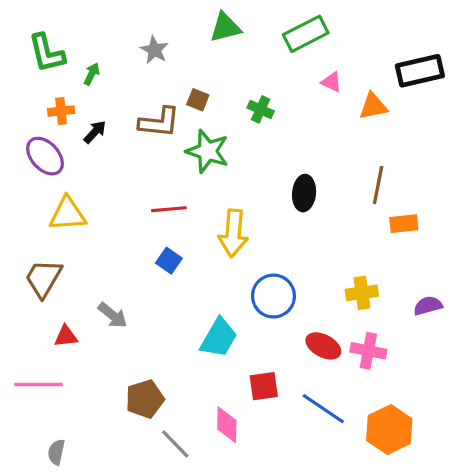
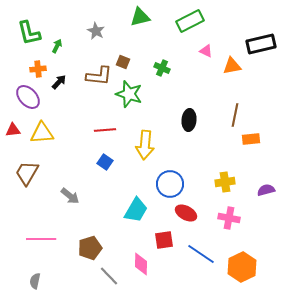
red triangle: (66, 336) -> (13, 130), moved
red ellipse: (323, 346) -> (186, 213), moved
pink line: (39, 385) -> (41, 239), moved

